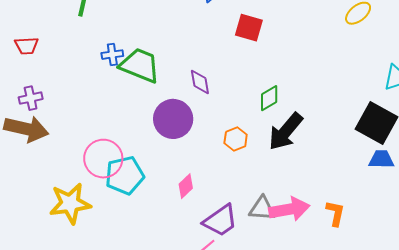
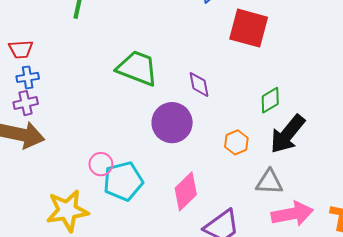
red square: (249, 28) -> (249, 28), size x1.4
blue cross: (112, 55) -> (28, 77), moved
pink circle: (103, 159) -> (101, 164), size x0.6
pink diamond: (186, 186) -> (186, 191), size x1.5
gray triangle: (262, 209) -> (269, 182), moved

